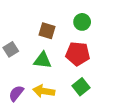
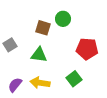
green circle: (82, 22) -> (63, 19), moved
red pentagon: (78, 54) -> (87, 49), moved

